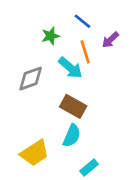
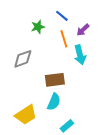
cyan arrow: (70, 68) -> (80, 55), moved, turned 36
brown rectangle: (73, 106) -> (55, 80), turned -36

